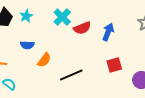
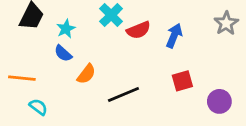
cyan star: (26, 16) -> (66, 29), moved
blue semicircle: (27, 45) -> (63, 53), turned 40

